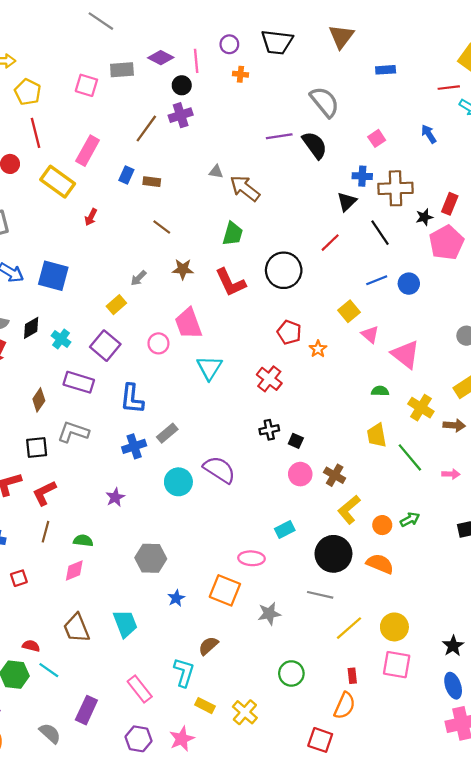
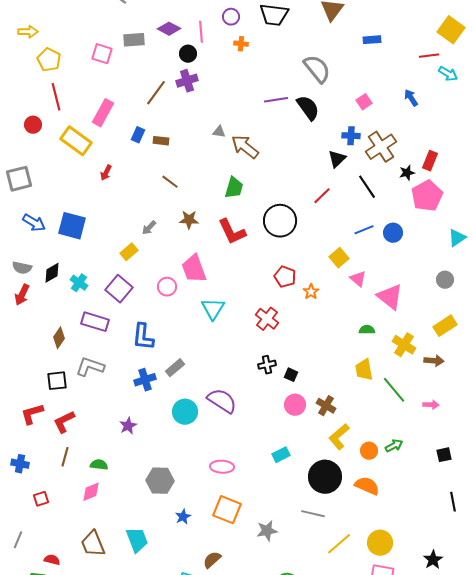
brown cross: (396, 188) -> (381, 147), turned -32
pink ellipse: (252, 558) -> (222, 467), moved

